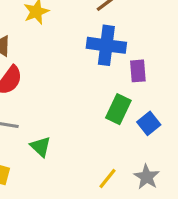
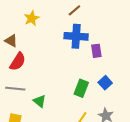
green rectangle: (118, 109) -> (81, 88), moved

